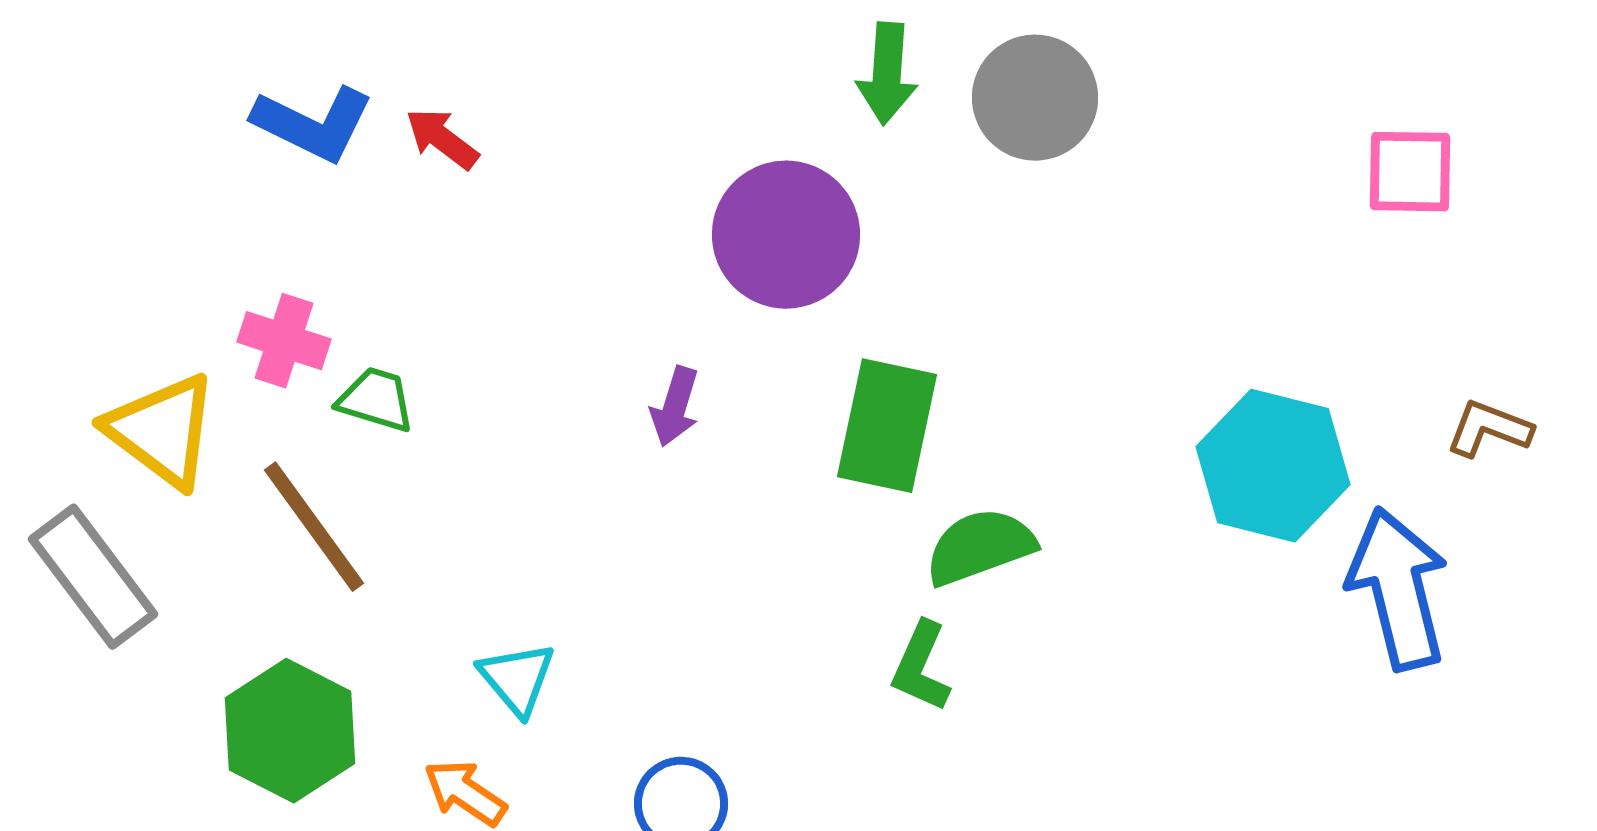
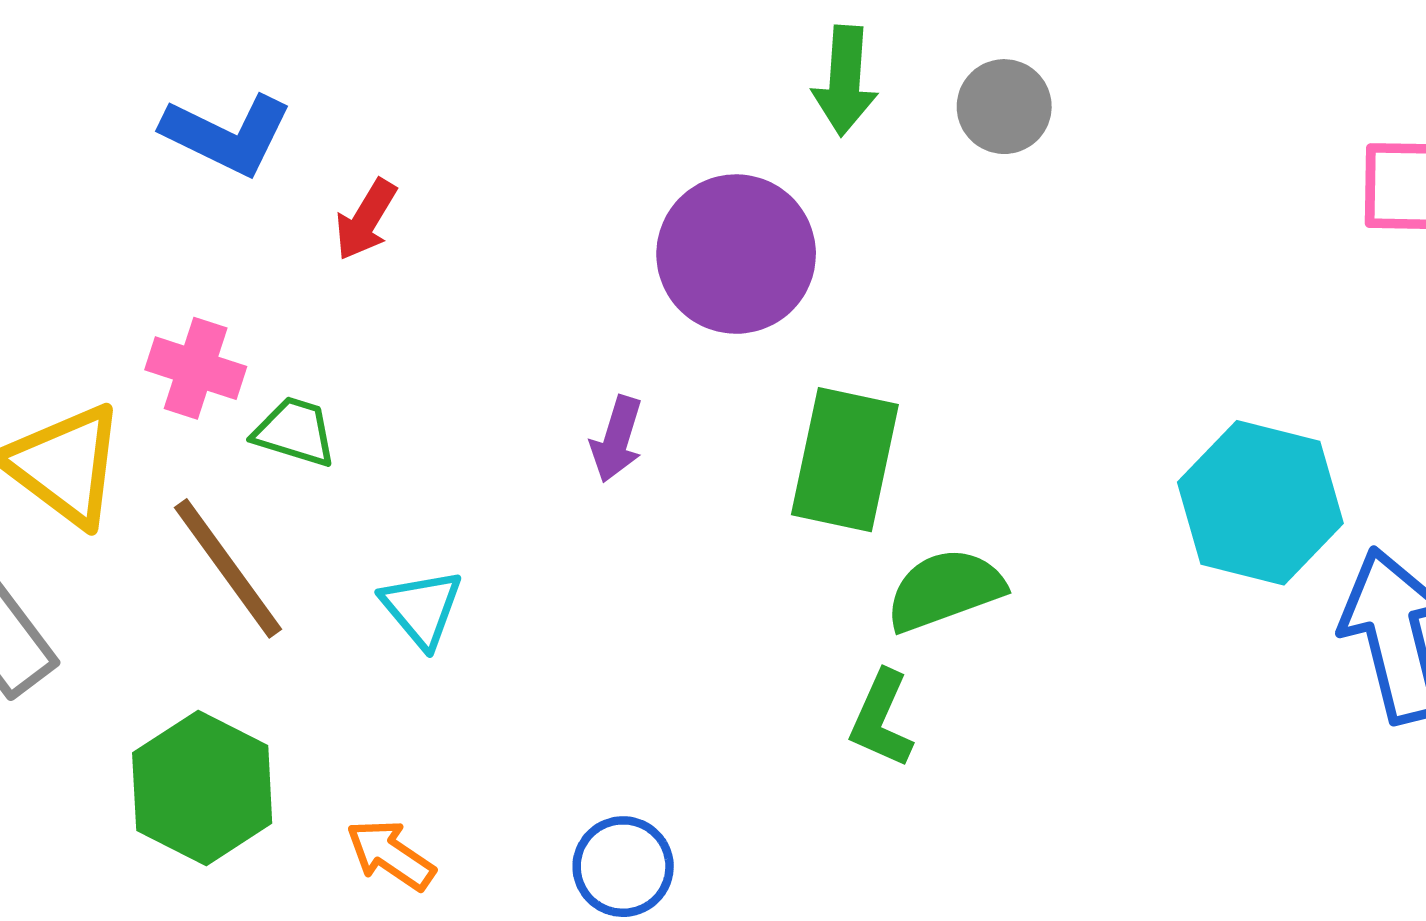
gray circle: (1035, 98) -> (1004, 107), size x0.7
red arrow: (442, 139) -> (366, 220), moved, turned -96
cyan triangle: (517, 679) -> (422, 608), moved

